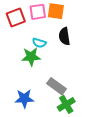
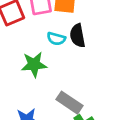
cyan semicircle: (39, 43) -> (56, 39), moved

